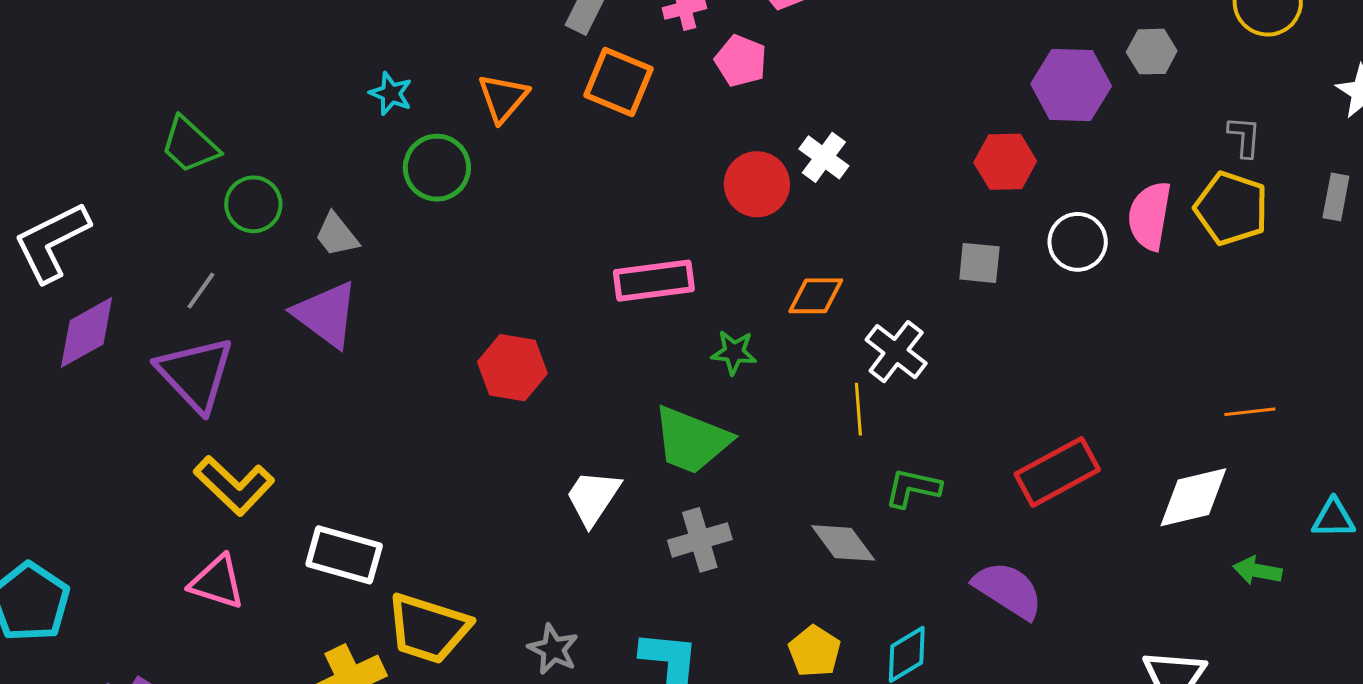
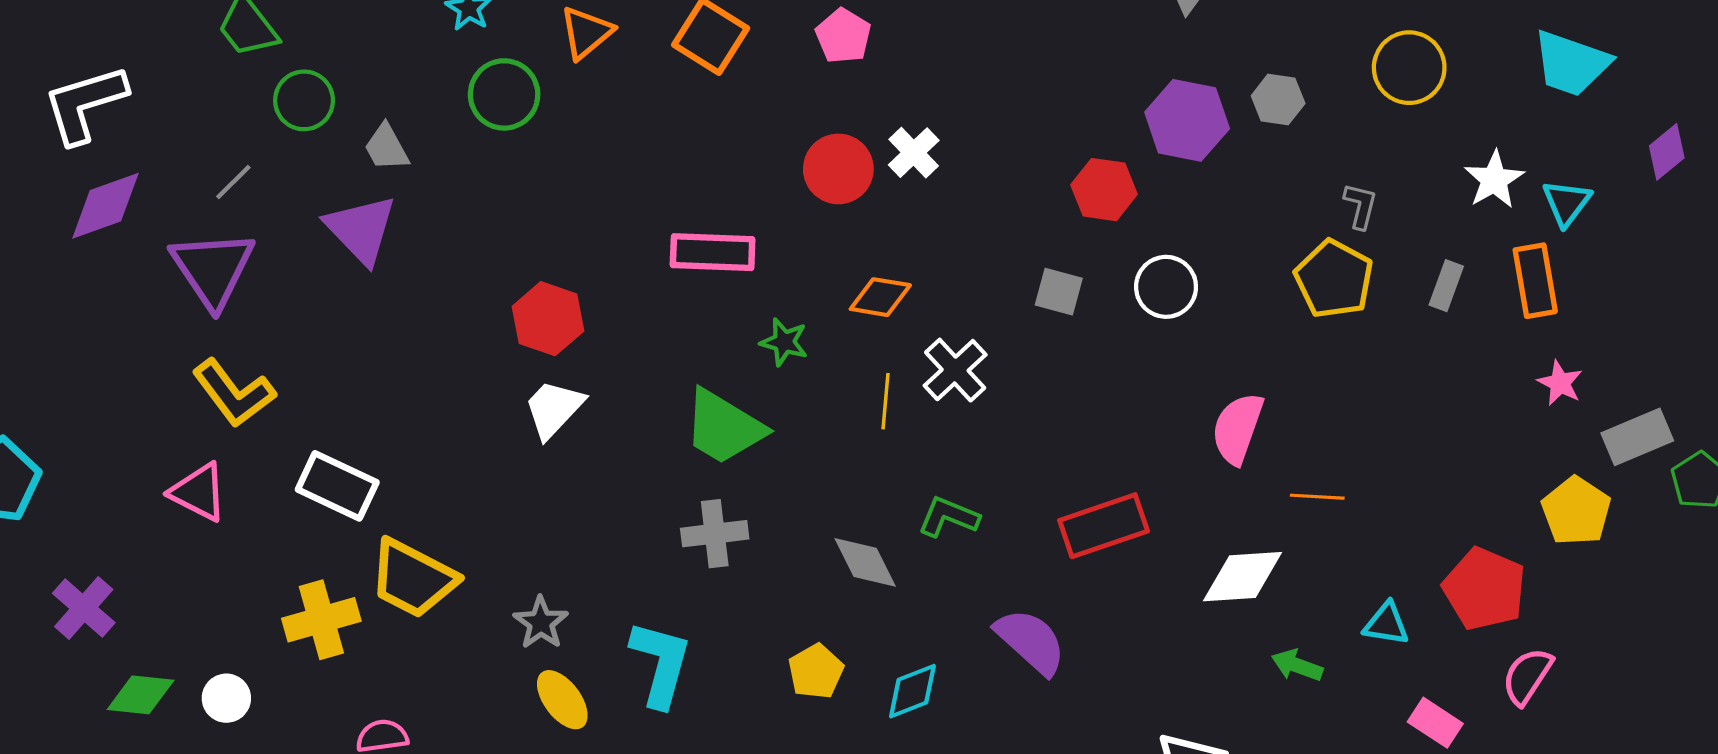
pink semicircle: (1150, 216) -> (1238, 428), moved
yellow line: (858, 409) -> (885, 401), moved
white trapezoid: (593, 497) -> (554, 409), moved

